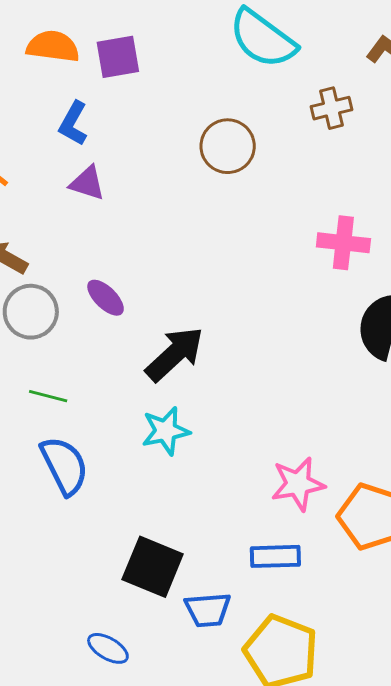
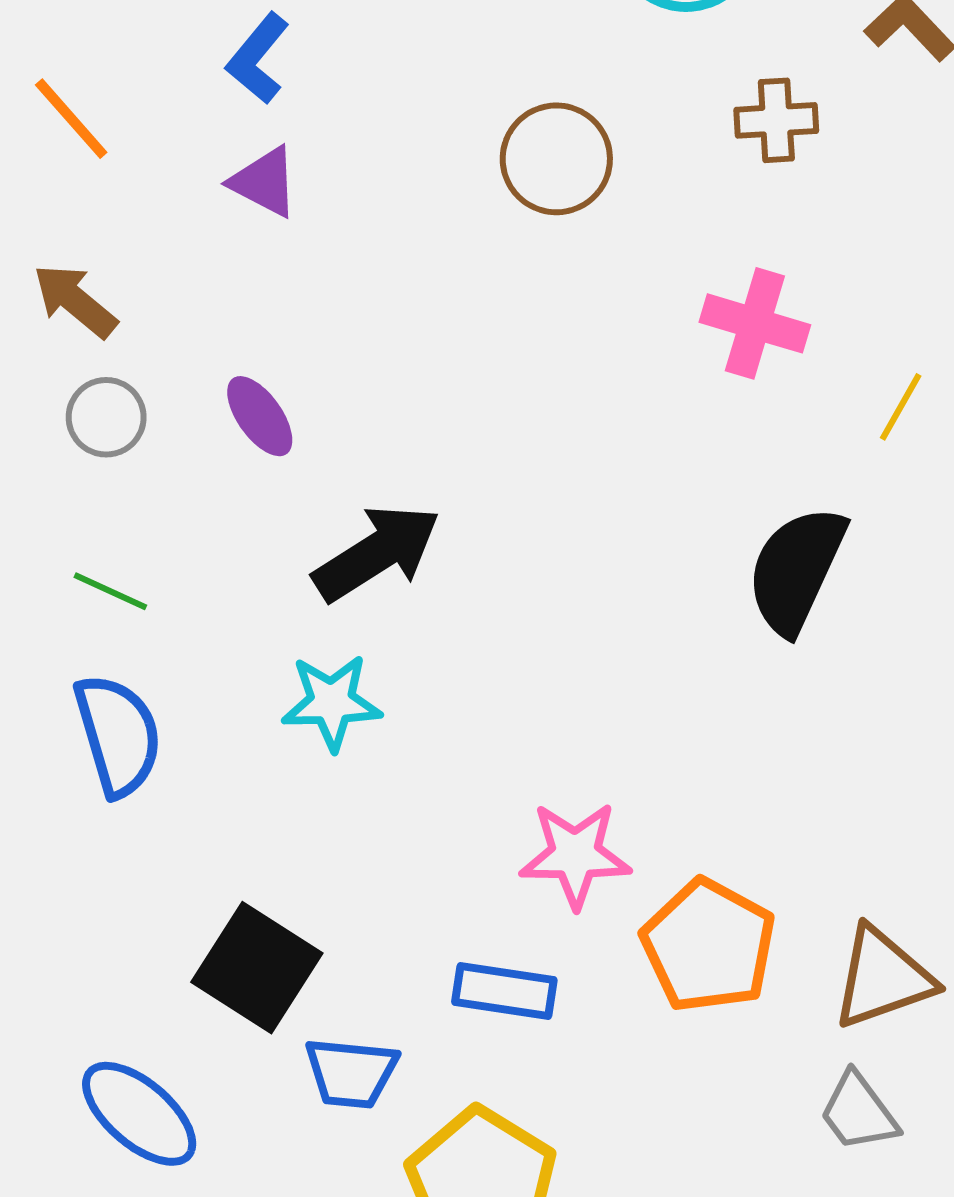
pink cross: (343, 243) -> (755, 323), moved
gray circle: (31, 312) -> (106, 417), size x0.7
blue ellipse: (108, 648) -> (139, 1114), size x1.5

